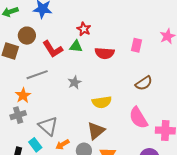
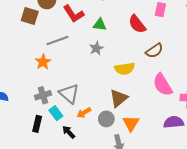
green triangle: (76, 46) -> (100, 25), moved
red semicircle: (105, 53) -> (137, 24), moved, turned 48
brown semicircle: (144, 83) -> (154, 51), moved
gray cross: (18, 115) -> (43, 95), moved

